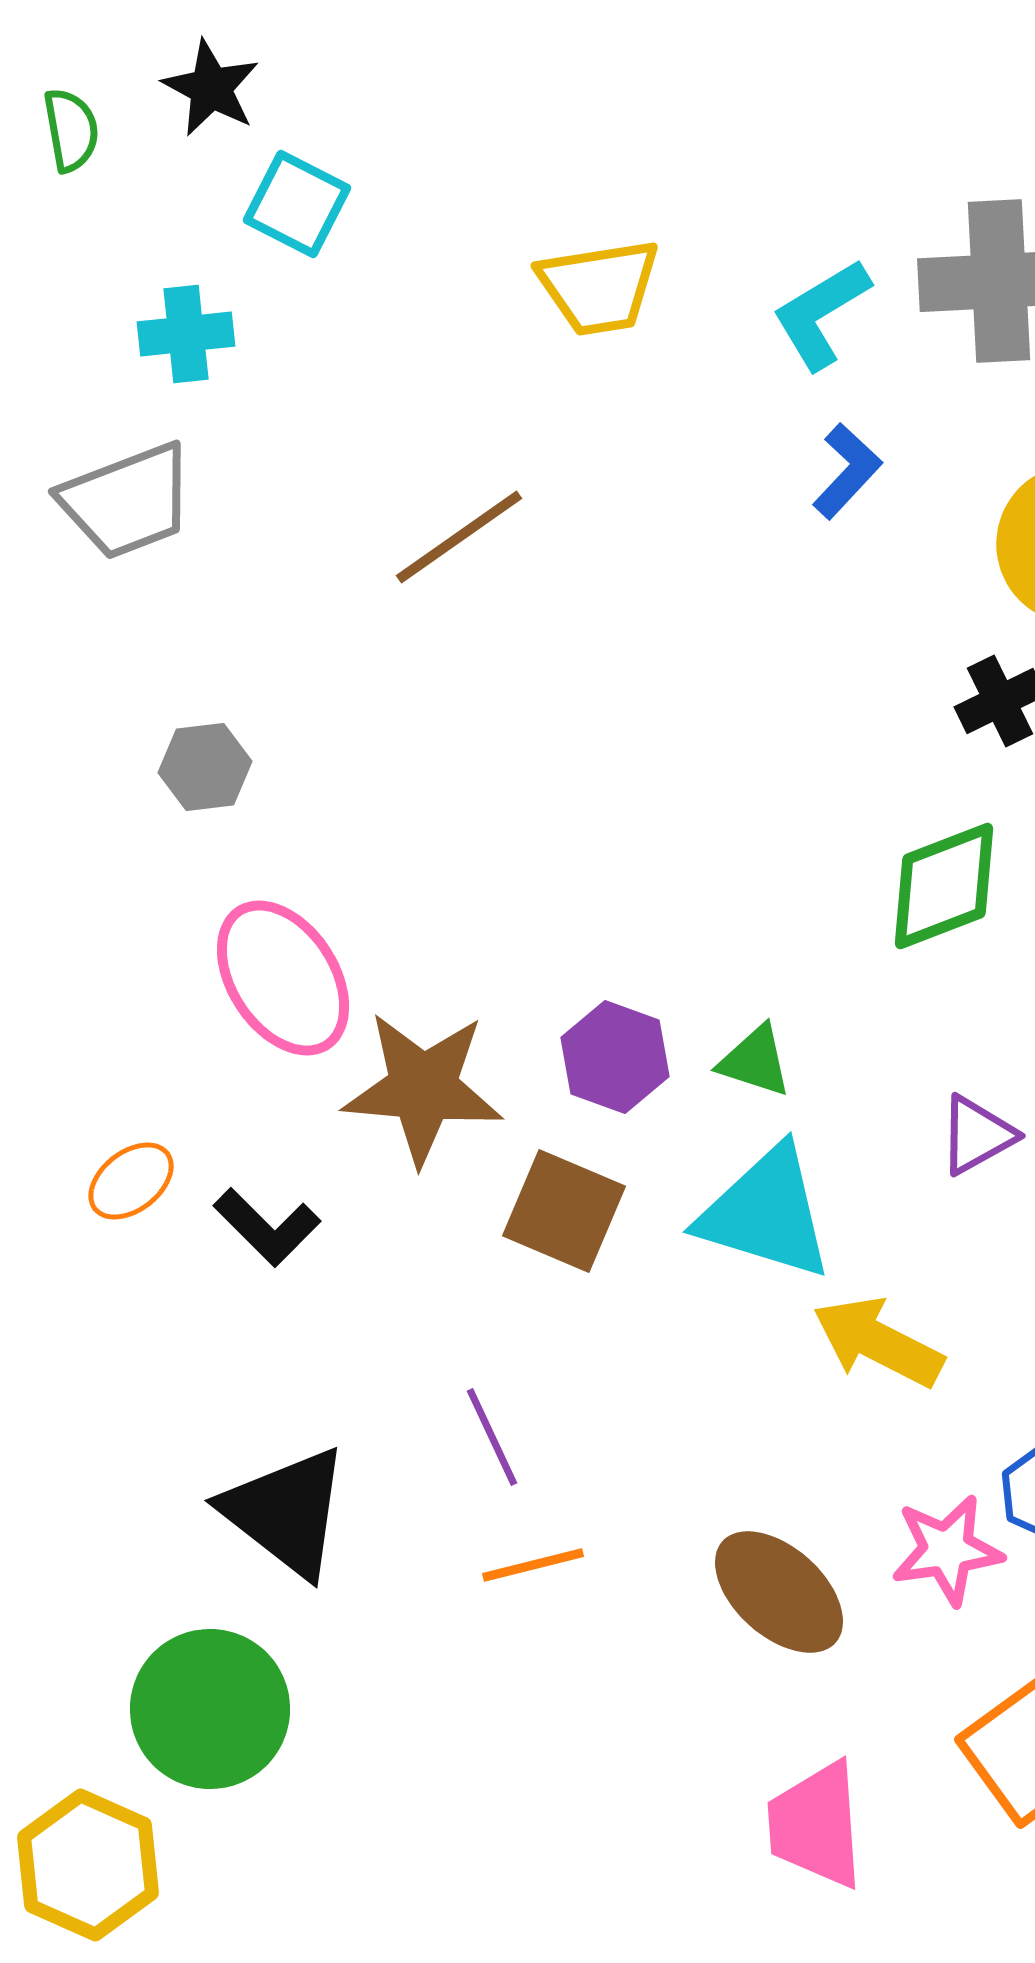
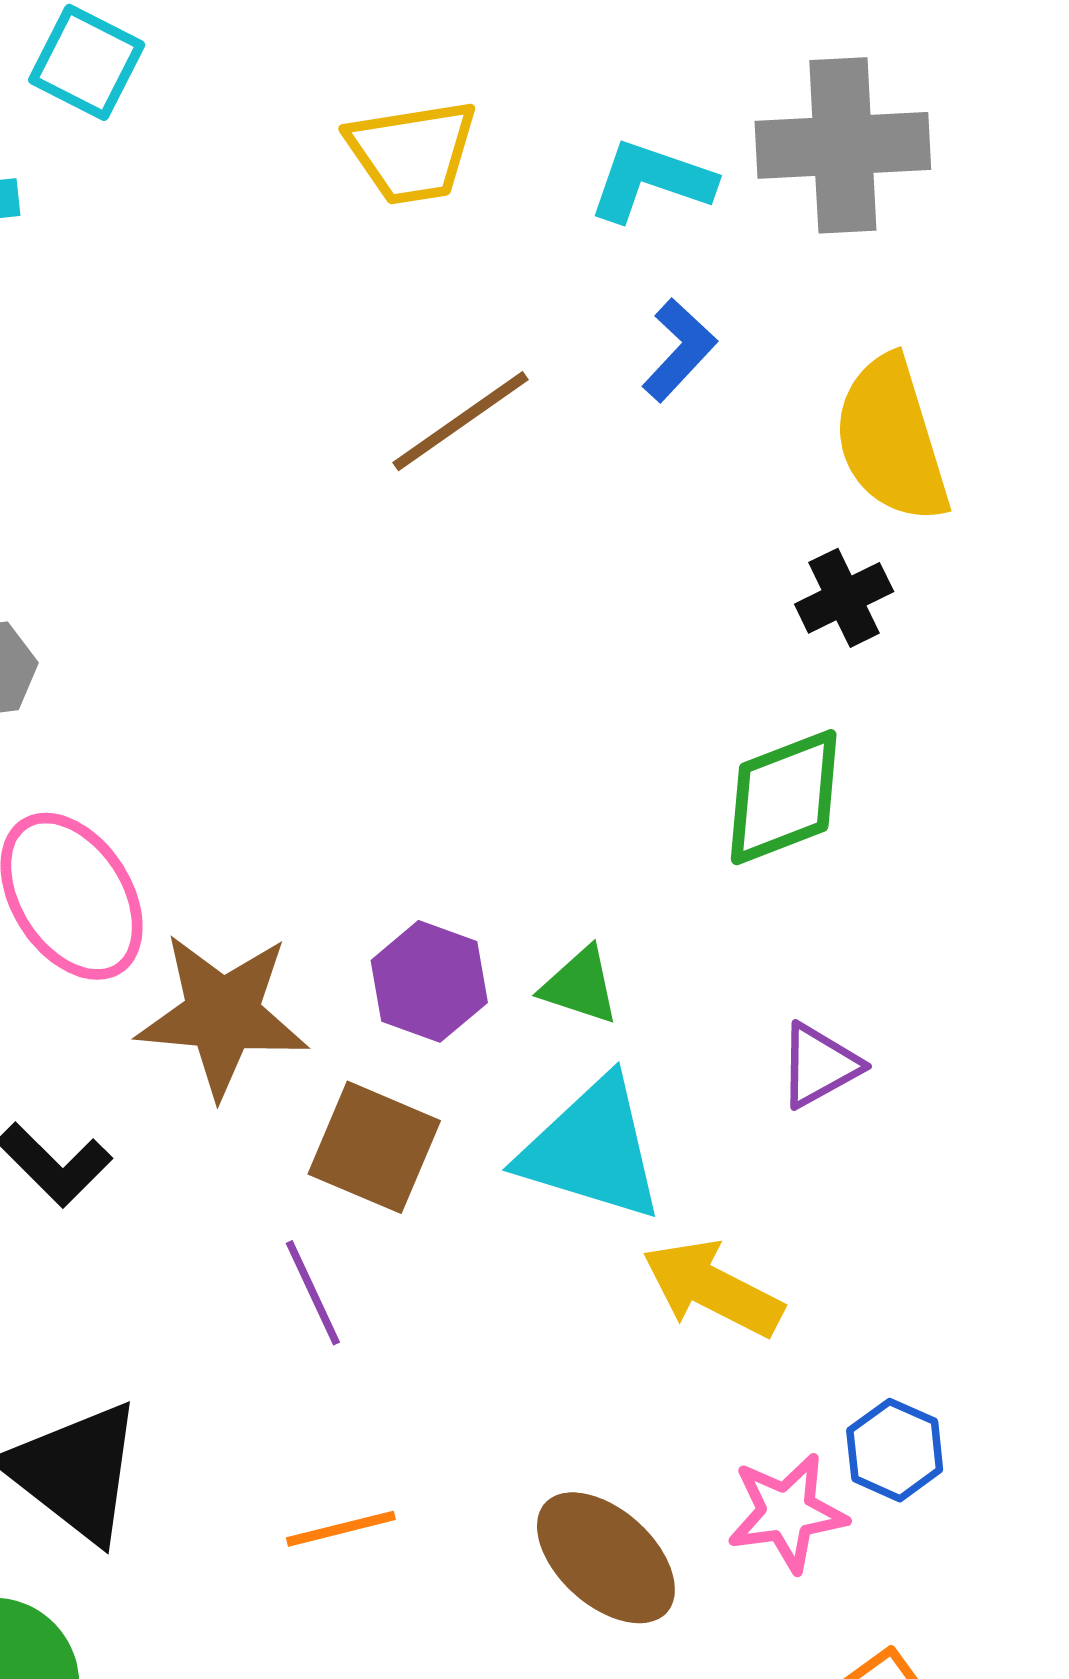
cyan L-shape: (821, 314) -> (651, 181), turned 50
brown line: (459, 537) -> (460, 421), moved
purple line: (492, 1437) -> (313, 1293), moved

